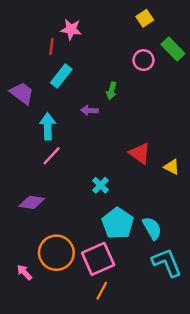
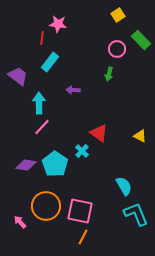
green arrow: (112, 91) -> (109, 74), moved
red triangle: (140, 153) -> (99, 133), moved
cyan pentagon: (118, 223) -> (55, 164), moved
pink square: (98, 259) -> (80, 211), turned 36

